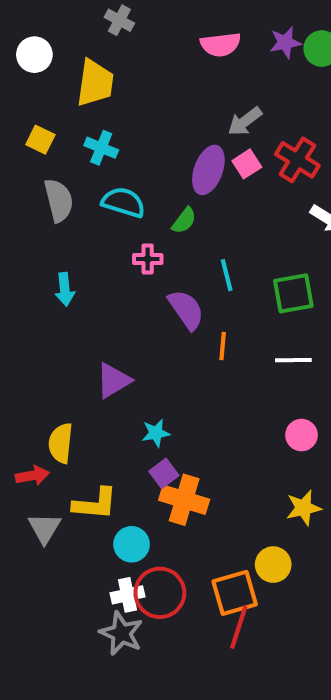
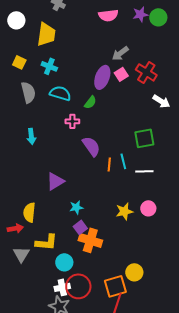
cyan line: (227, 275) -> (123, 161), moved
yellow star: (304, 508) -> (124, 211), moved

